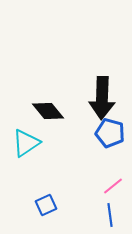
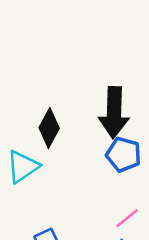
black diamond: (48, 111) -> (49, 128), turned 68

